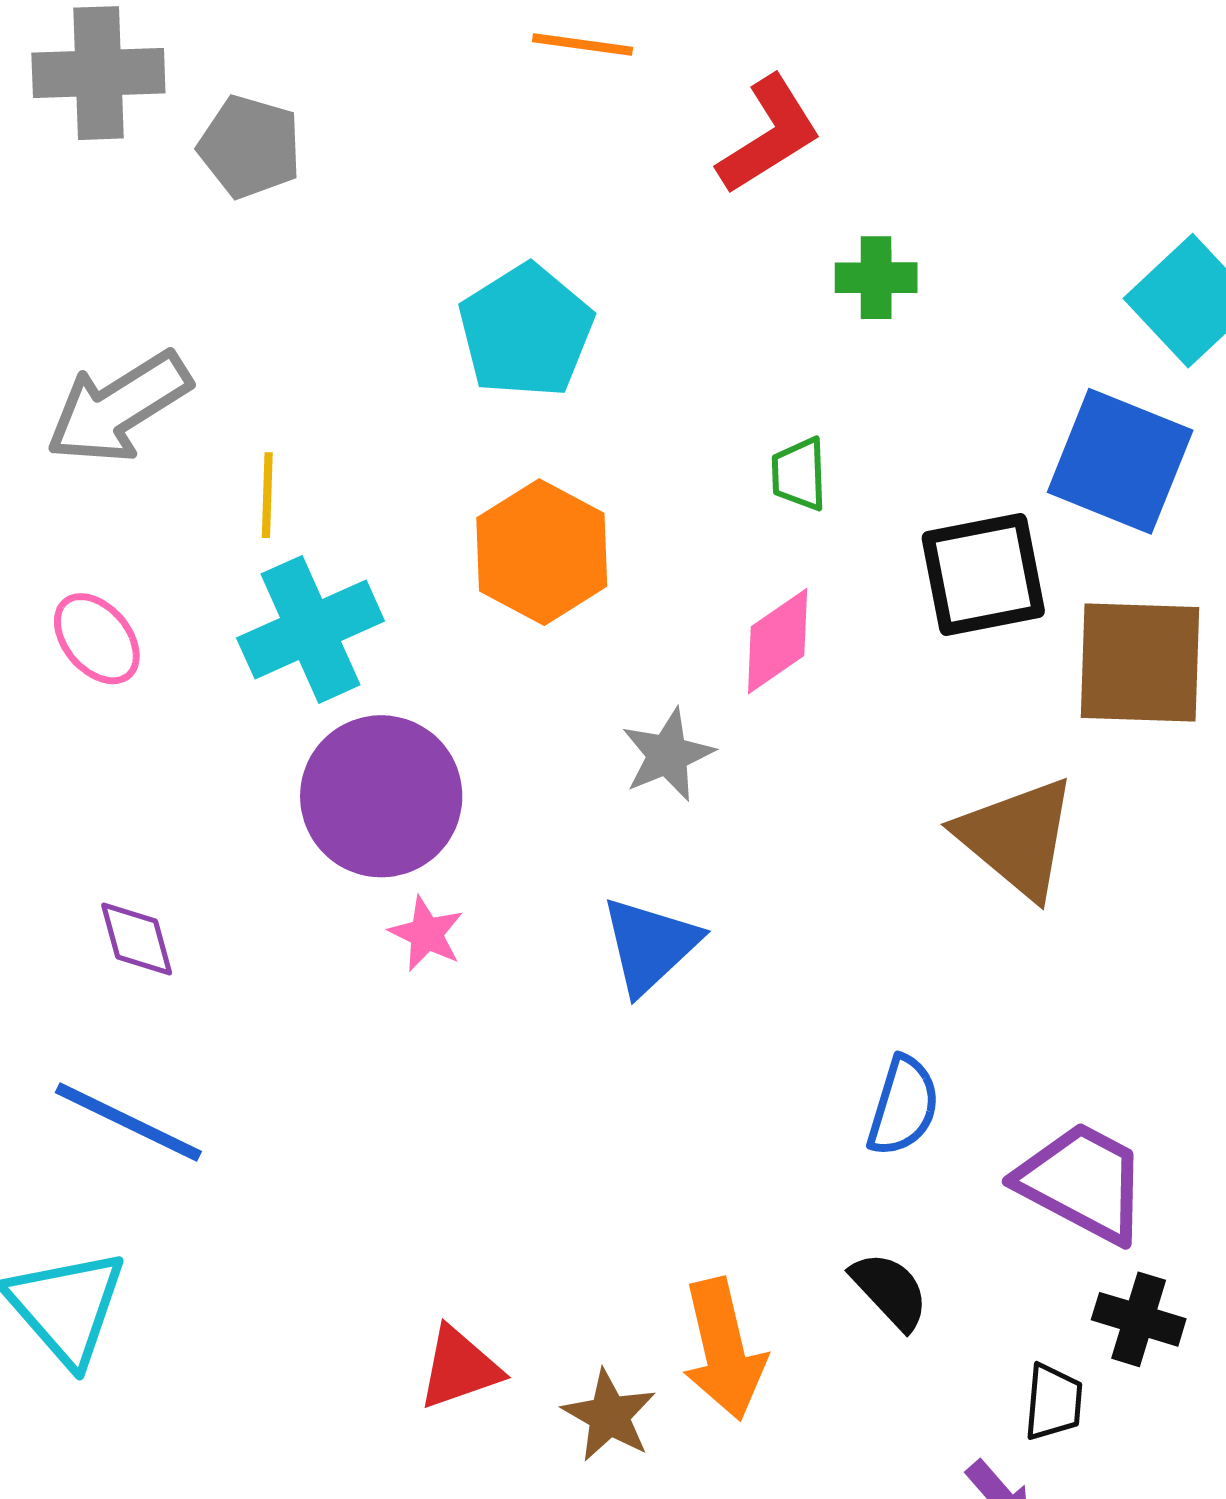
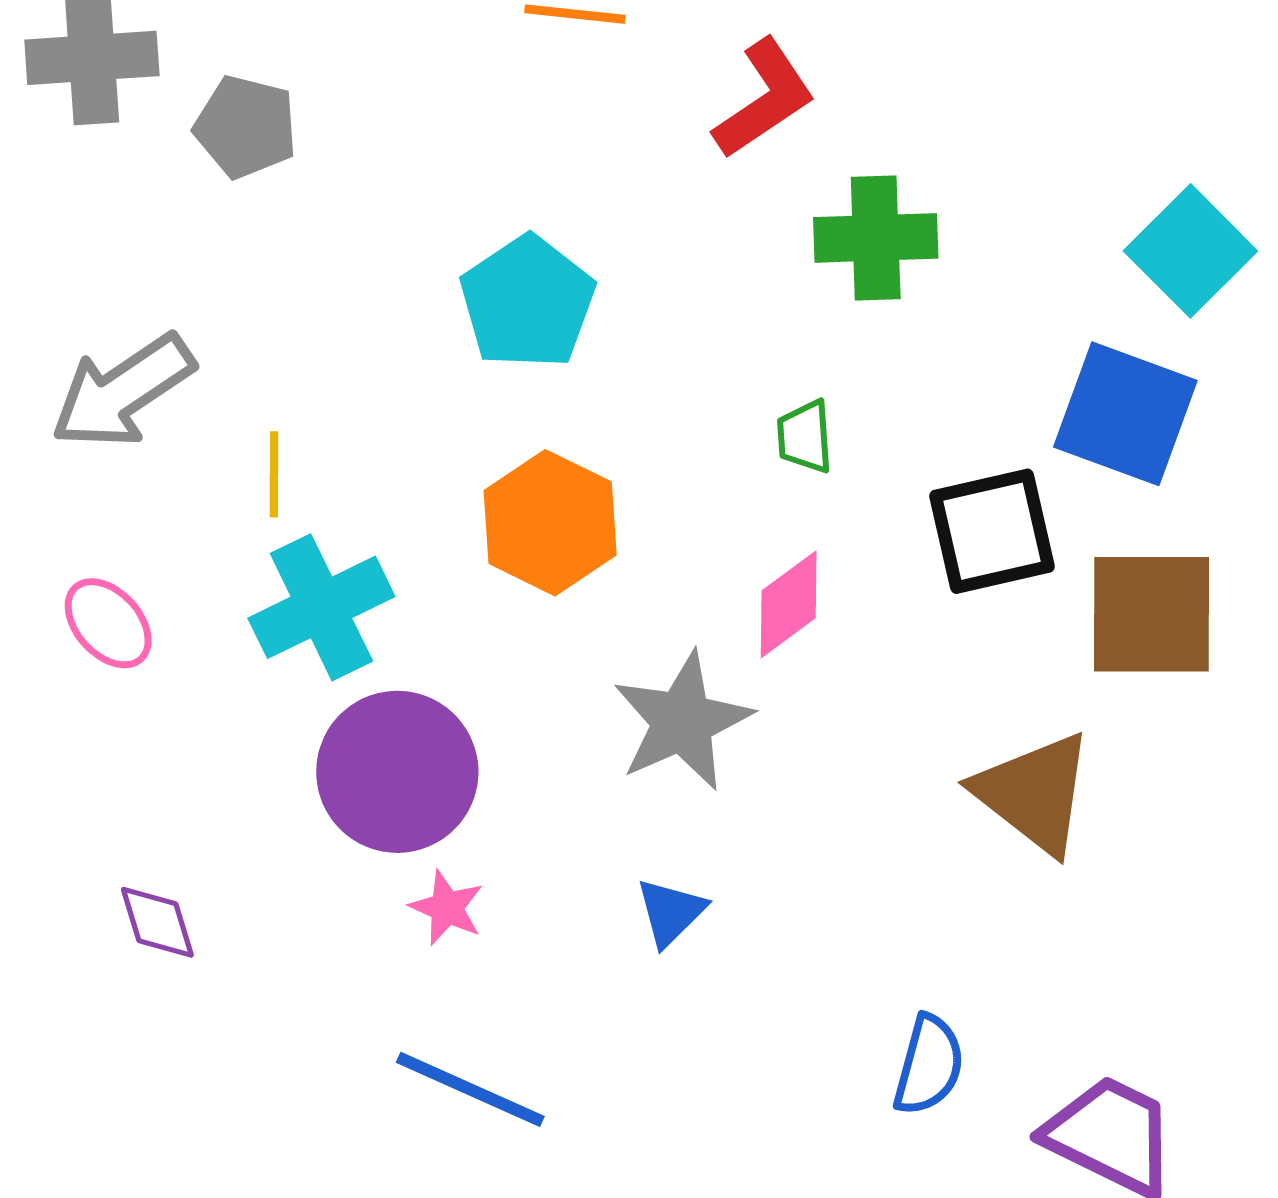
green cross: (876, 278) -> (876, 238), size x1.5
gray star: (668, 755) -> (682, 721), size x1.5
blue triangle: (650, 945) -> (671, 912), size x0.7
blue line: (128, 1122) -> (470, 1089), moved

